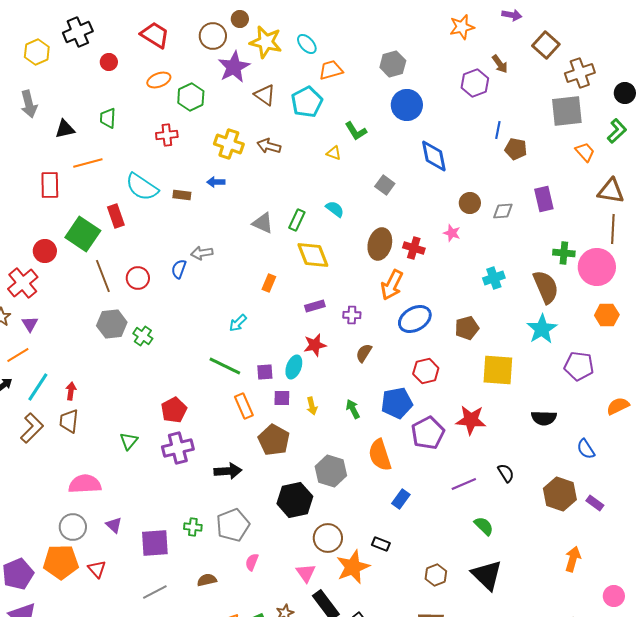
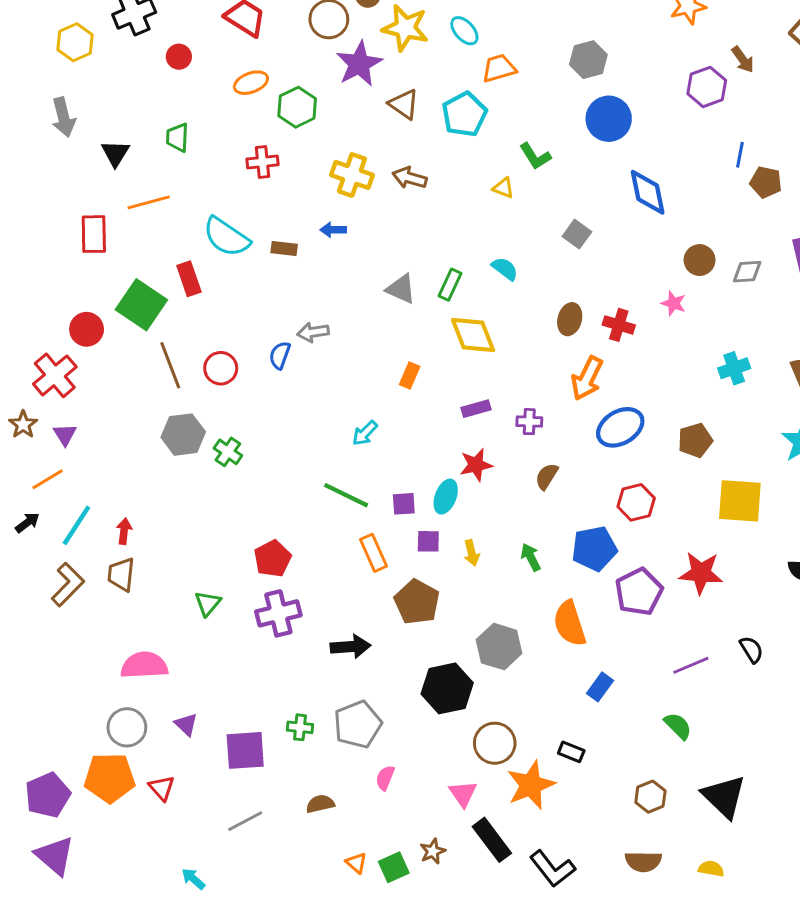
black triangle: (65, 129) -> (115, 153), turned -45
brown ellipse: (380, 244) -> (570, 319), size x0.7
green semicircle: (484, 526) -> (678, 726), moved

